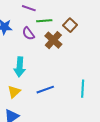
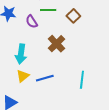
brown cross: (53, 40) -> (57, 44), moved
yellow triangle: (14, 92) -> (23, 76), moved

